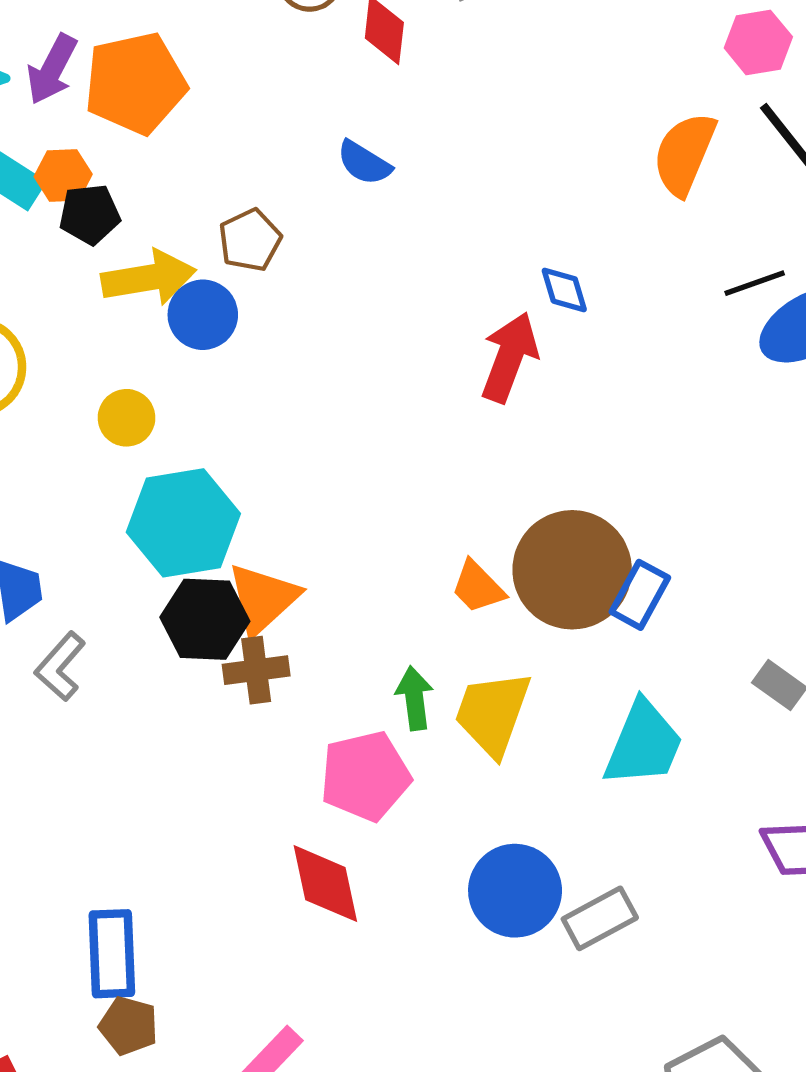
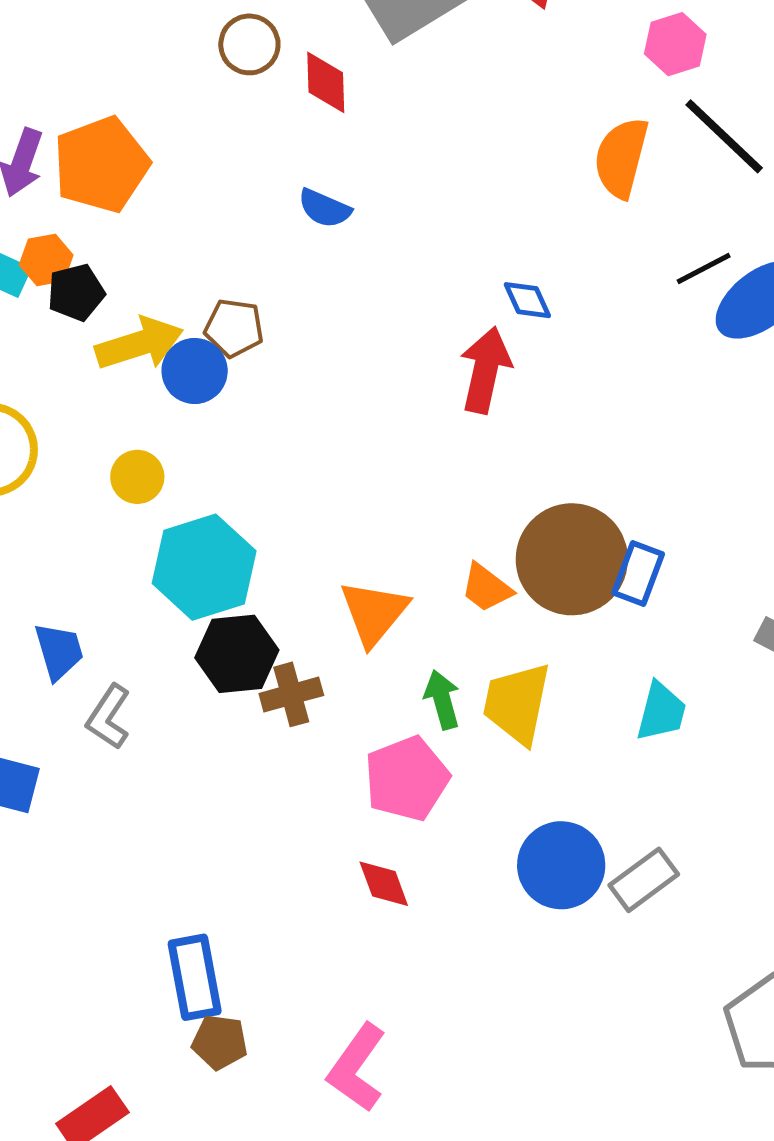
brown pentagon: (250, 240) -> (234, 328), moved, turned -30
orange triangle: (263, 599) -> (374, 613), moved
cyan trapezoid: (643, 744) -> (661, 712), size x0.7
red diamond: (325, 884) -> (384, 884), size x0.7

